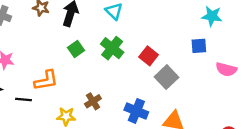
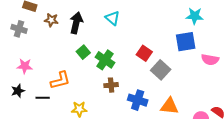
blue square: (199, 46) -> (186, 42), size x1.5
green cross: (112, 48) -> (105, 60), moved
brown cross: (93, 101) -> (111, 85), moved, turned 32

